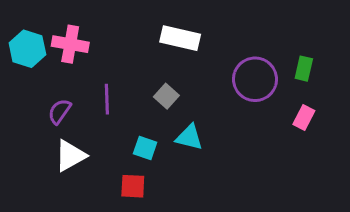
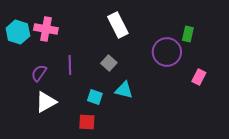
white rectangle: (180, 38) -> (118, 25), turned 50
green rectangle: (304, 69) -> (188, 34), moved

